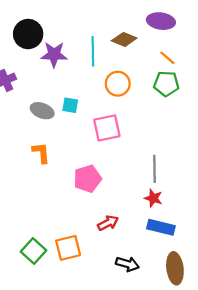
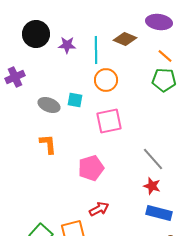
purple star: (54, 55) -> (67, 45), moved, size x0.7
orange circle: (118, 84) -> (106, 80), moved
gray line: (154, 169) -> (153, 159), turned -40
red arrow: (108, 223) -> (99, 209), moved

